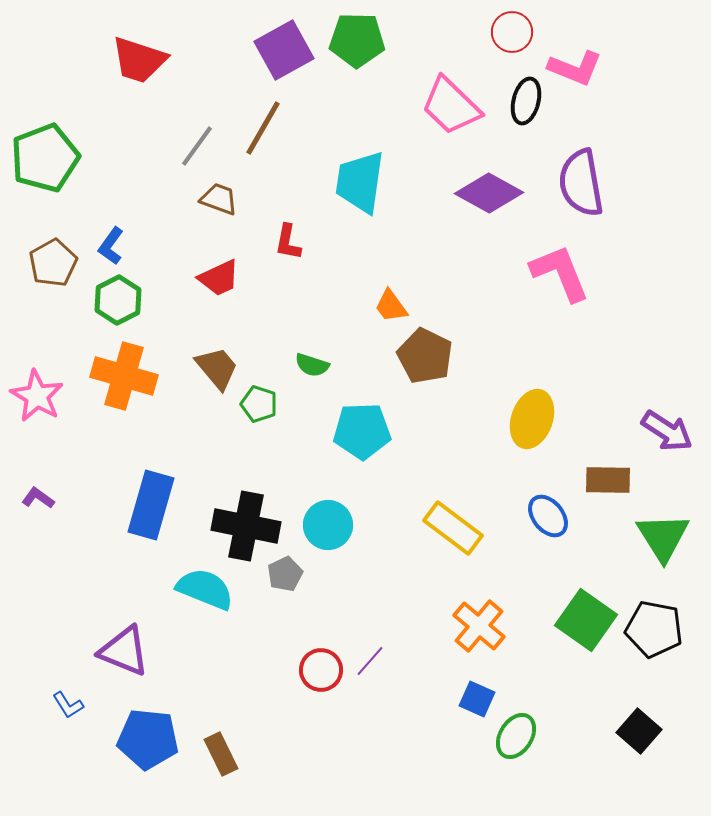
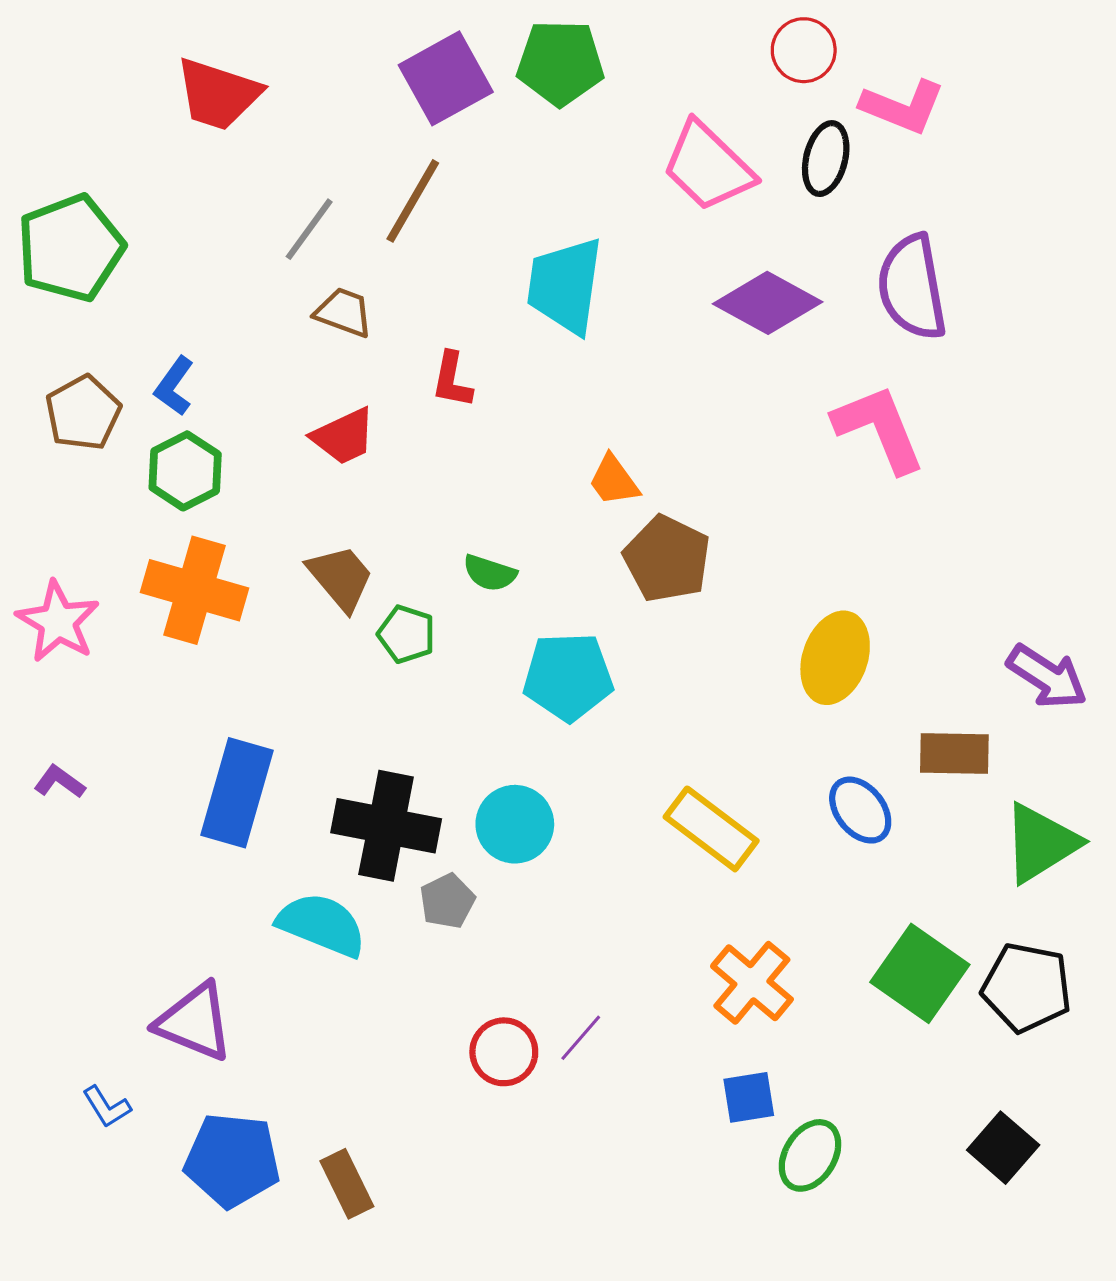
green triangle: (663, 537) -> (1041, 843), turned 30
blue square: (477, 699) -> (749, 1097), turned -33

